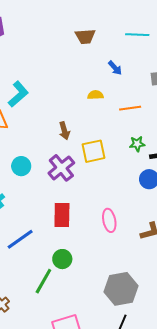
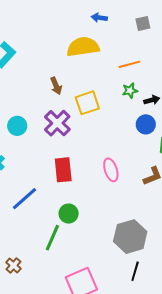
blue arrow: (115, 68) -> (99, 18), turned 147
yellow semicircle: (95, 95) -> (83, 47), size x2.0
orange line: (130, 108) -> (130, 64), moved

